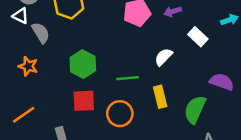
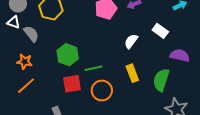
white rectangle: (198, 37) -> (160, 31), moved
green line: (128, 78) -> (93, 68), moved
orange line: (24, 115) -> (26, 86), moved

